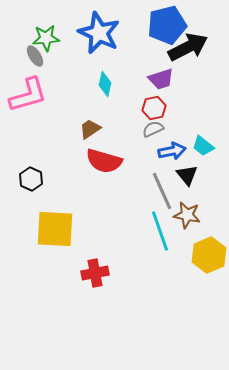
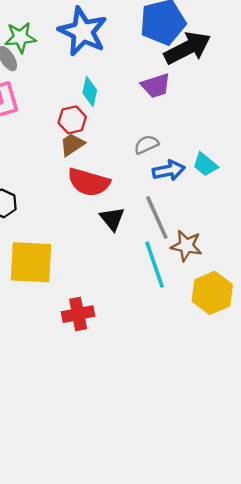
red hexagon: (154, 108) -> (72, 120), moved
black triangle: (187, 175) -> (112, 219), moved

